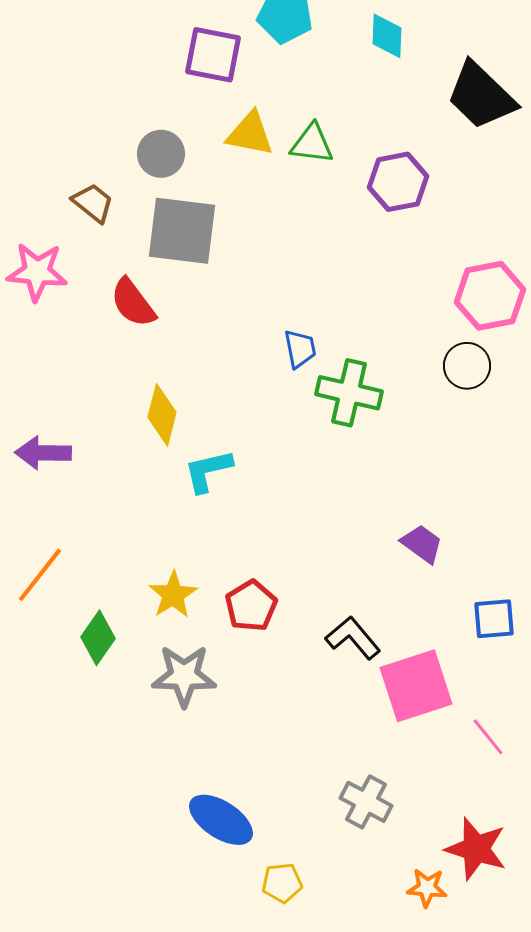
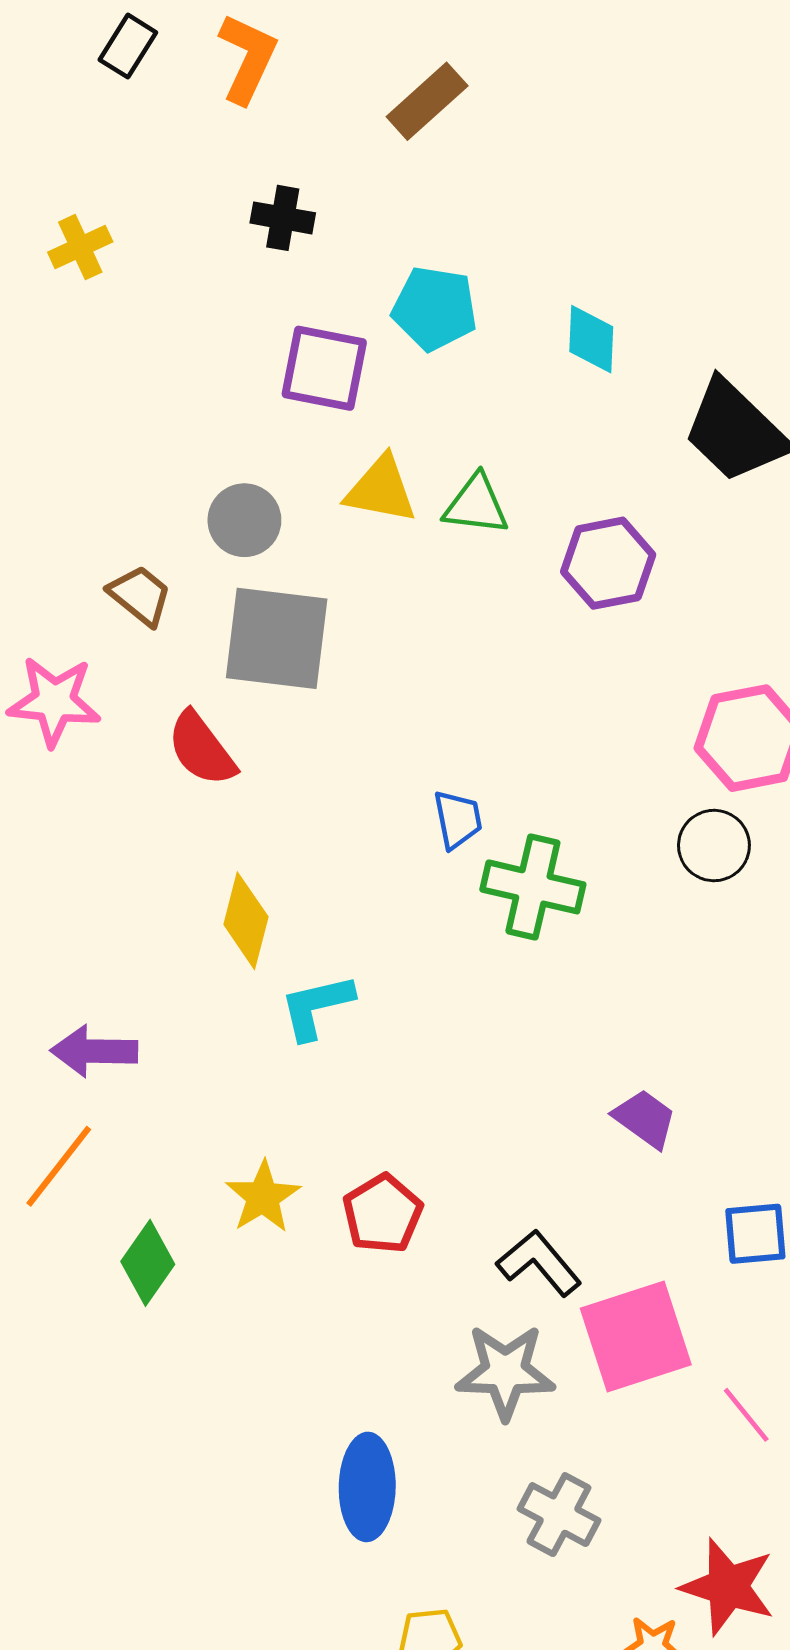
purple arrow: (43, 453) -> (94, 1051), moved
gray star: (184, 676) -> (505, 1372), moved
blue ellipse: (221, 820) -> (367, 1487), moved, turned 58

